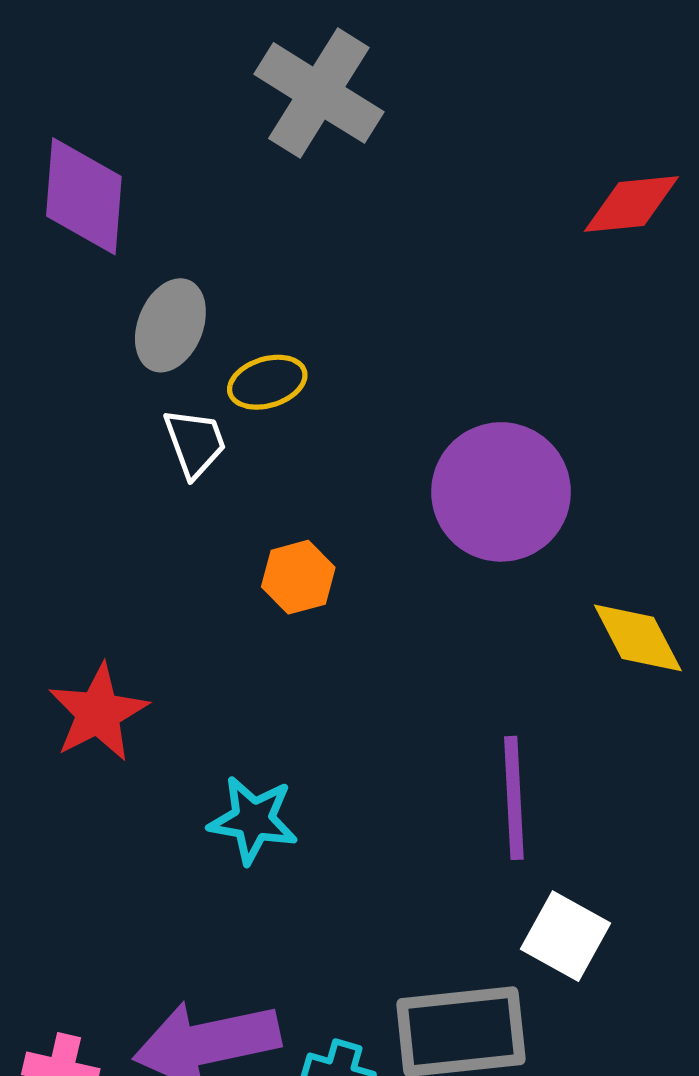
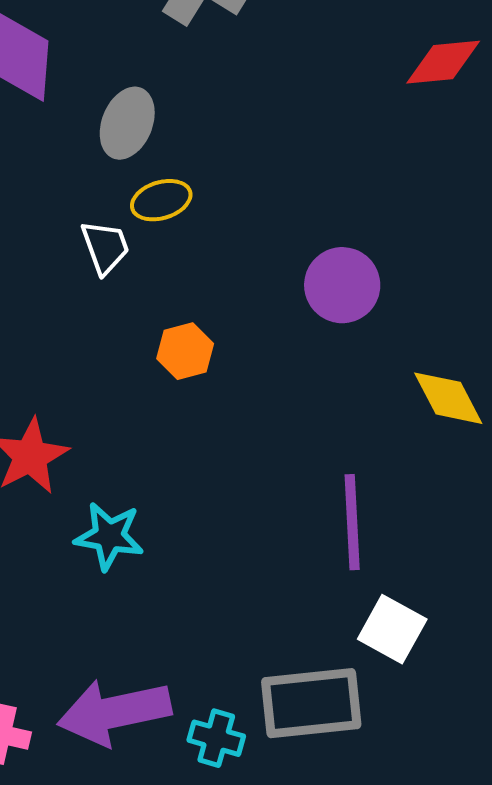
gray ellipse: (170, 325) -> (127, 123), moved
purple circle: (501, 492) -> (342, 285), size x0.7
cyan star: (253, 820) -> (109, 536), moved

